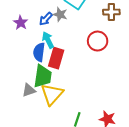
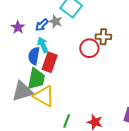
brown cross: (111, 12) -> (103, 37), moved
gray triangle: (29, 90) -> (22, 91), size x1.6
yellow triangle: (52, 94) -> (44, 96), turned -45

